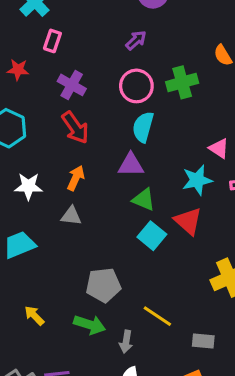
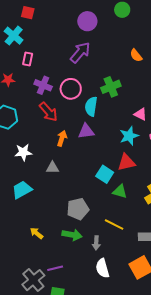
purple arrow: (136, 40) -> (80, 52), size x1.6
green cross: (182, 82) -> (111, 87), moved
pink circle: (136, 86) -> (71, 89), moved
orange arrow: (76, 178) -> (62, 138), moved
green triangle: (144, 200) -> (120, 191), moved
red triangle: (188, 221) -> (126, 162), turned -48

